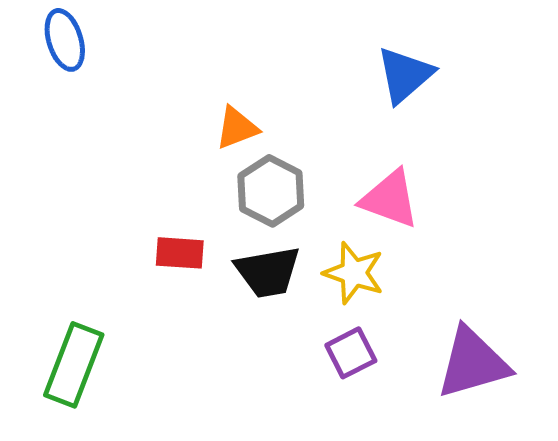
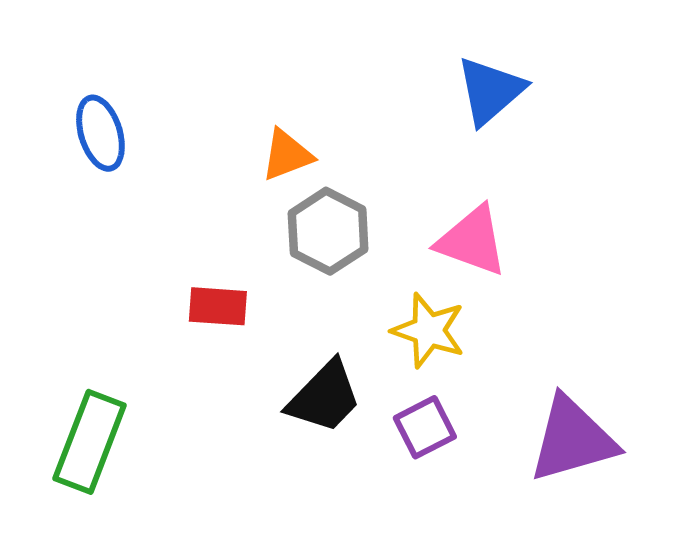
blue ellipse: (65, 40) -> (100, 133), moved
black trapezoid: (268, 272) -> (324, 397), moved, turned -36

